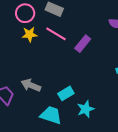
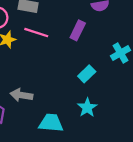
purple rectangle: (83, 44) -> (78, 30), moved
cyan rectangle: (66, 93) -> (87, 74), moved

